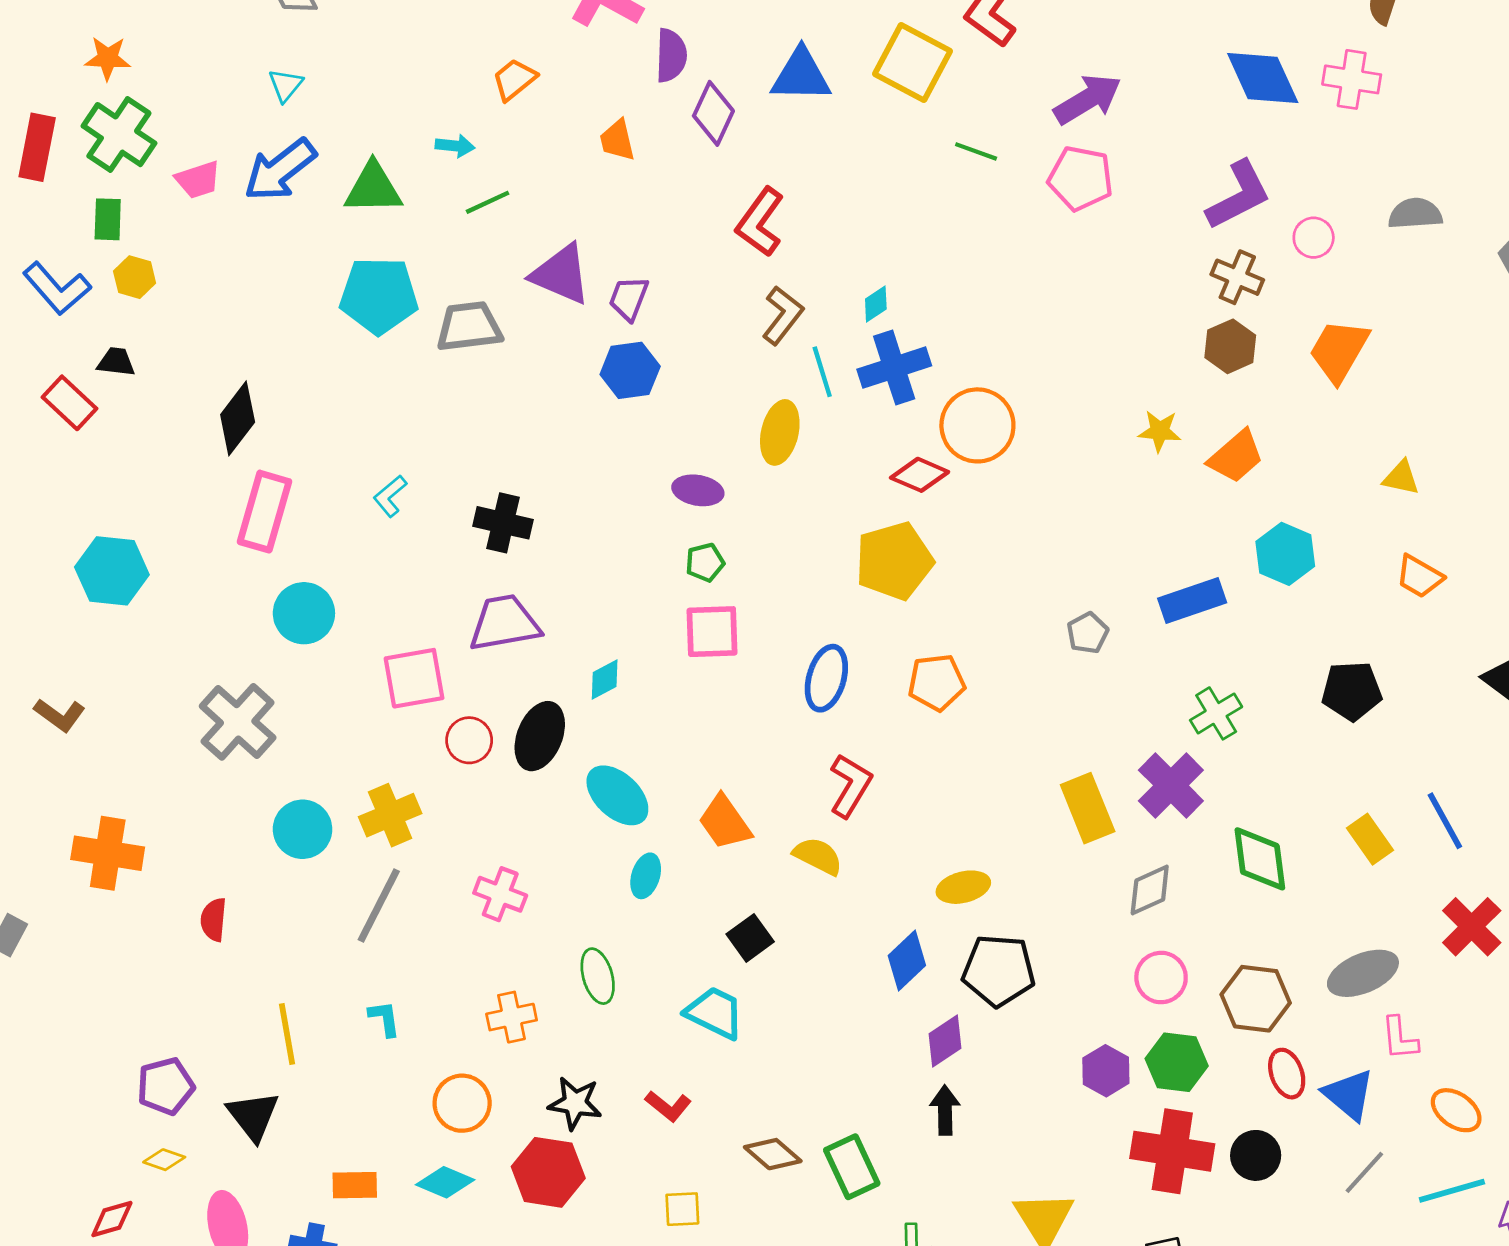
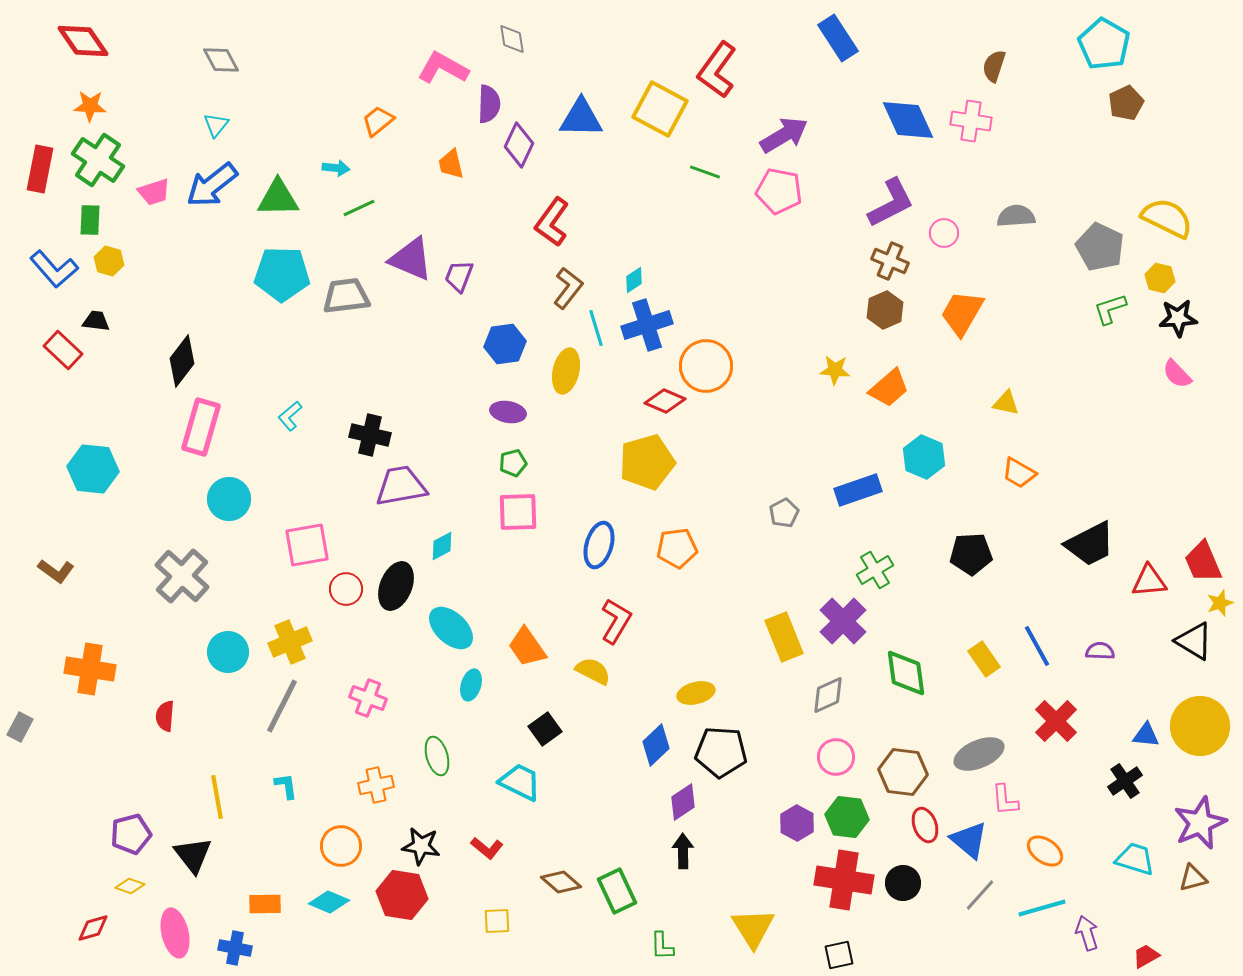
blue hexagon: (630, 370) -> (505, 344), moved
purple trapezoid: (504, 623) -> (401, 486), moved

